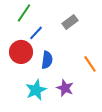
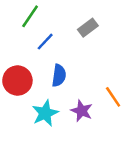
red circle: (21, 52) -> (17, 81), moved
orange line: (90, 64) -> (113, 97), moved

